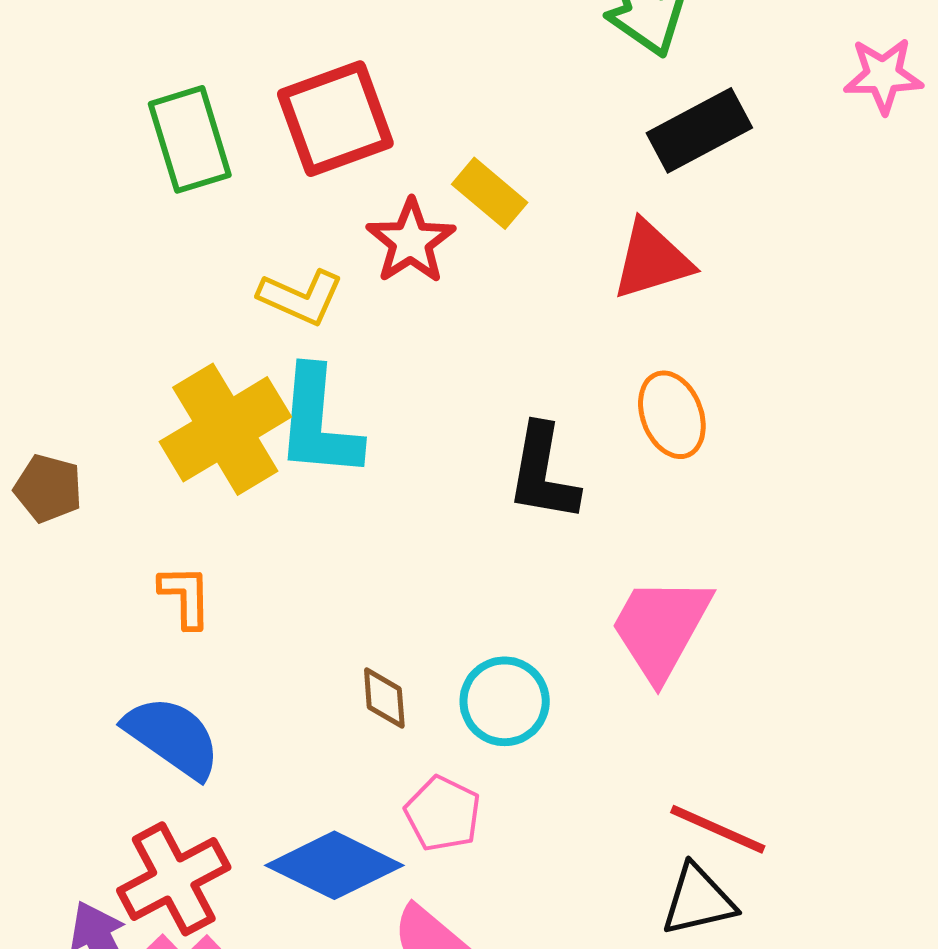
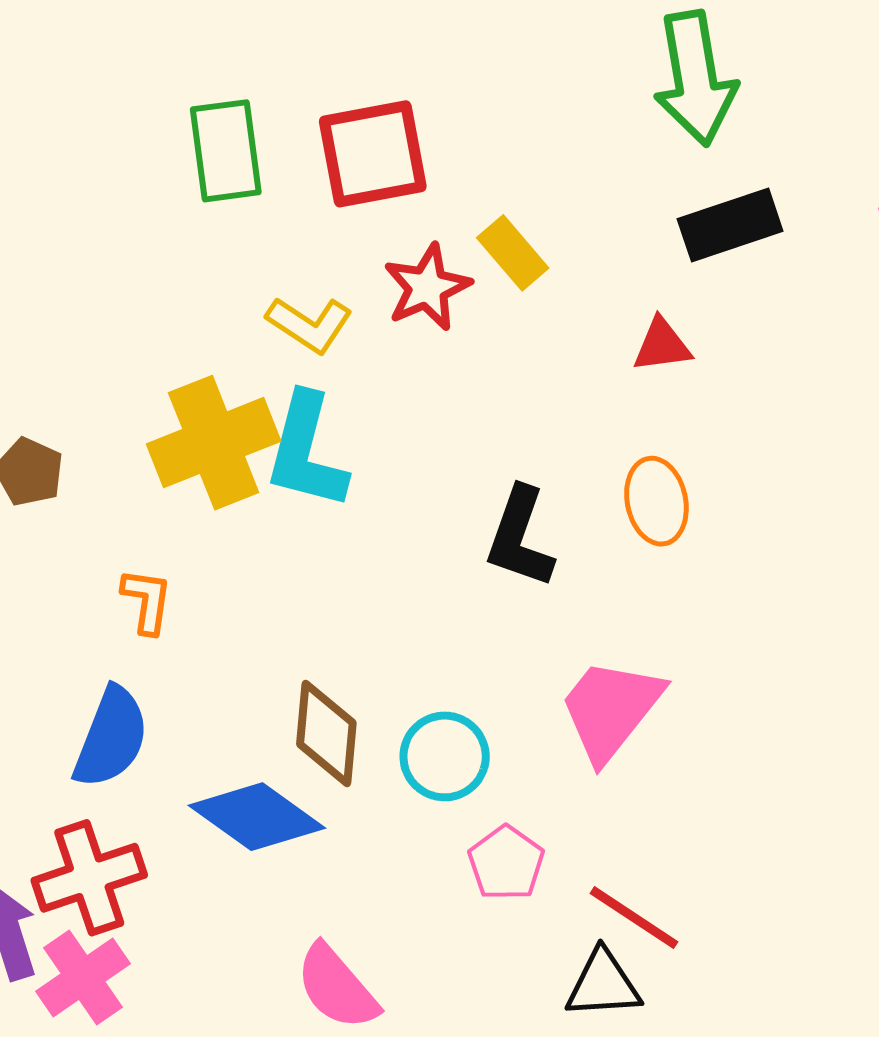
red triangle: (652, 260) -> (662, 345), size x0.7
brown diamond: (384, 698) -> (326, 734), size x1.6
blue semicircle: (172, 737) -> (111, 737), turned 67
pink pentagon: (443, 814) -> (506, 863), moved
blue diamond: (334, 865) -> (257, 817), moved

